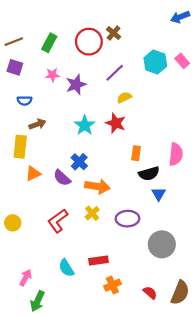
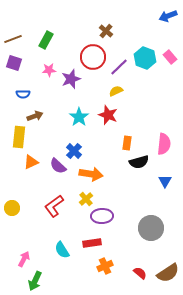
red circle: (89, 42) -> (93, 57), moved
purple line: (115, 73) -> (119, 67), moved
blue triangle: (159, 194) -> (165, 181), moved
purple ellipse: (127, 219) -> (102, 216), moved
brown semicircle: (180, 293) -> (168, 273), turned 35

